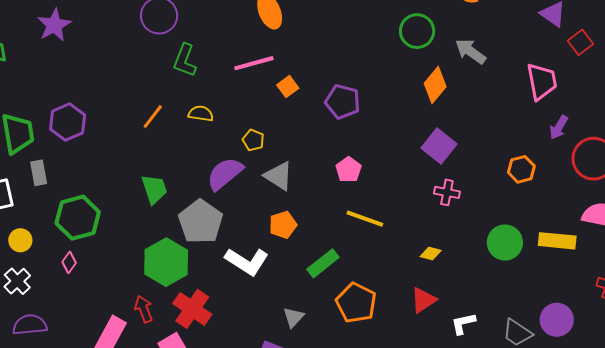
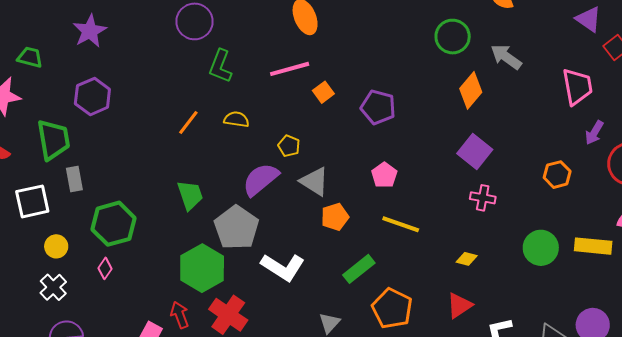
purple hexagon: (68, 122) -> (92, 96), moved
orange pentagon: (283, 225) -> (335, 217), moved

